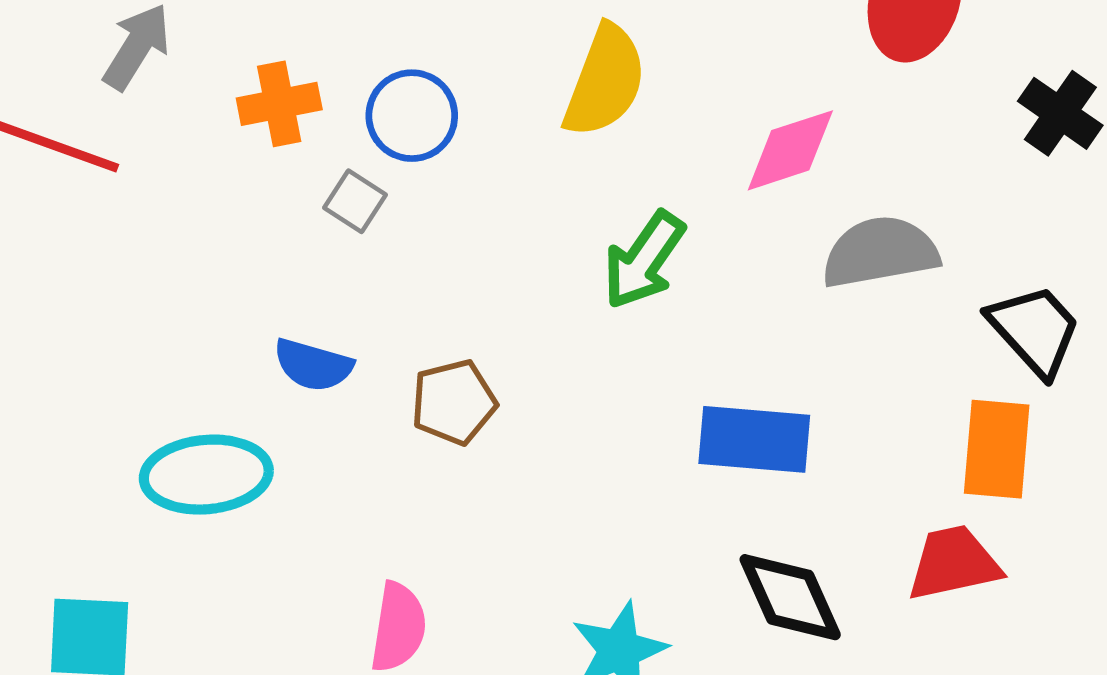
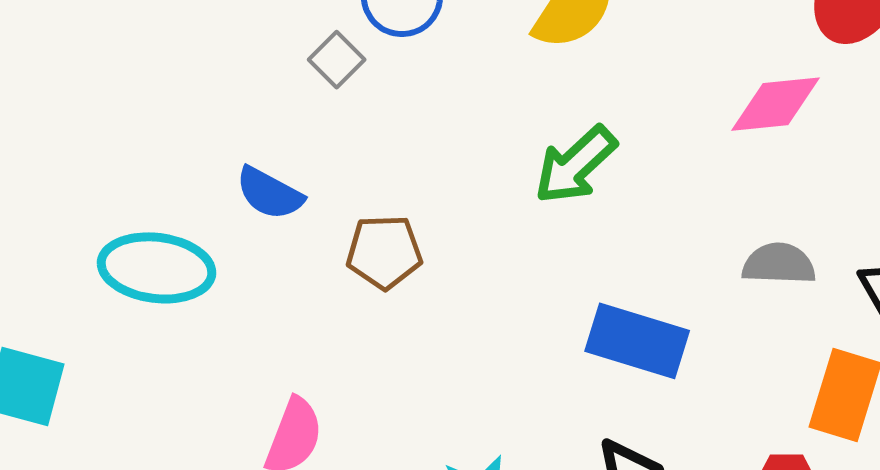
pink diamond: (790, 150) -> (775, 104), moved
gray semicircle: (880, 252) -> (779, 264), moved, size x0.7

